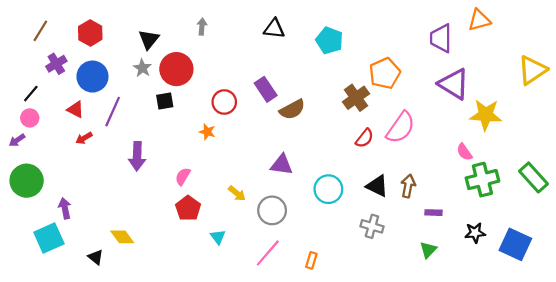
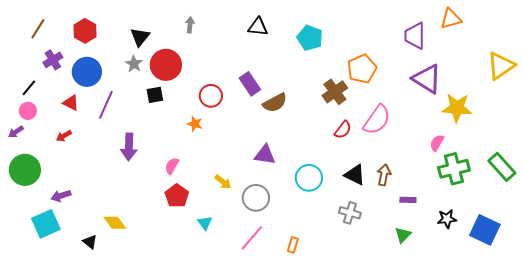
red arrow: (84, 138) -> (64, 136), moved
pink semicircle: (464, 152) -> (437, 143), turned 66
purple arrow: (65, 208) -> (61, 196), turned -96

